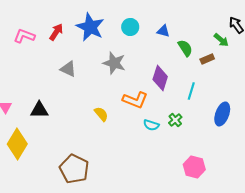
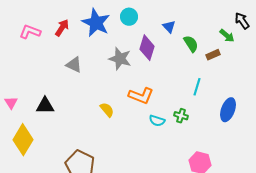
cyan circle: (130, 27) -> (129, 17), moved
blue triangle: (163, 31) -> (169, 27), turned 32
purple diamond: (160, 78) -> (147, 48), moved
green cross: (175, 120) -> (181, 116), turned -32

